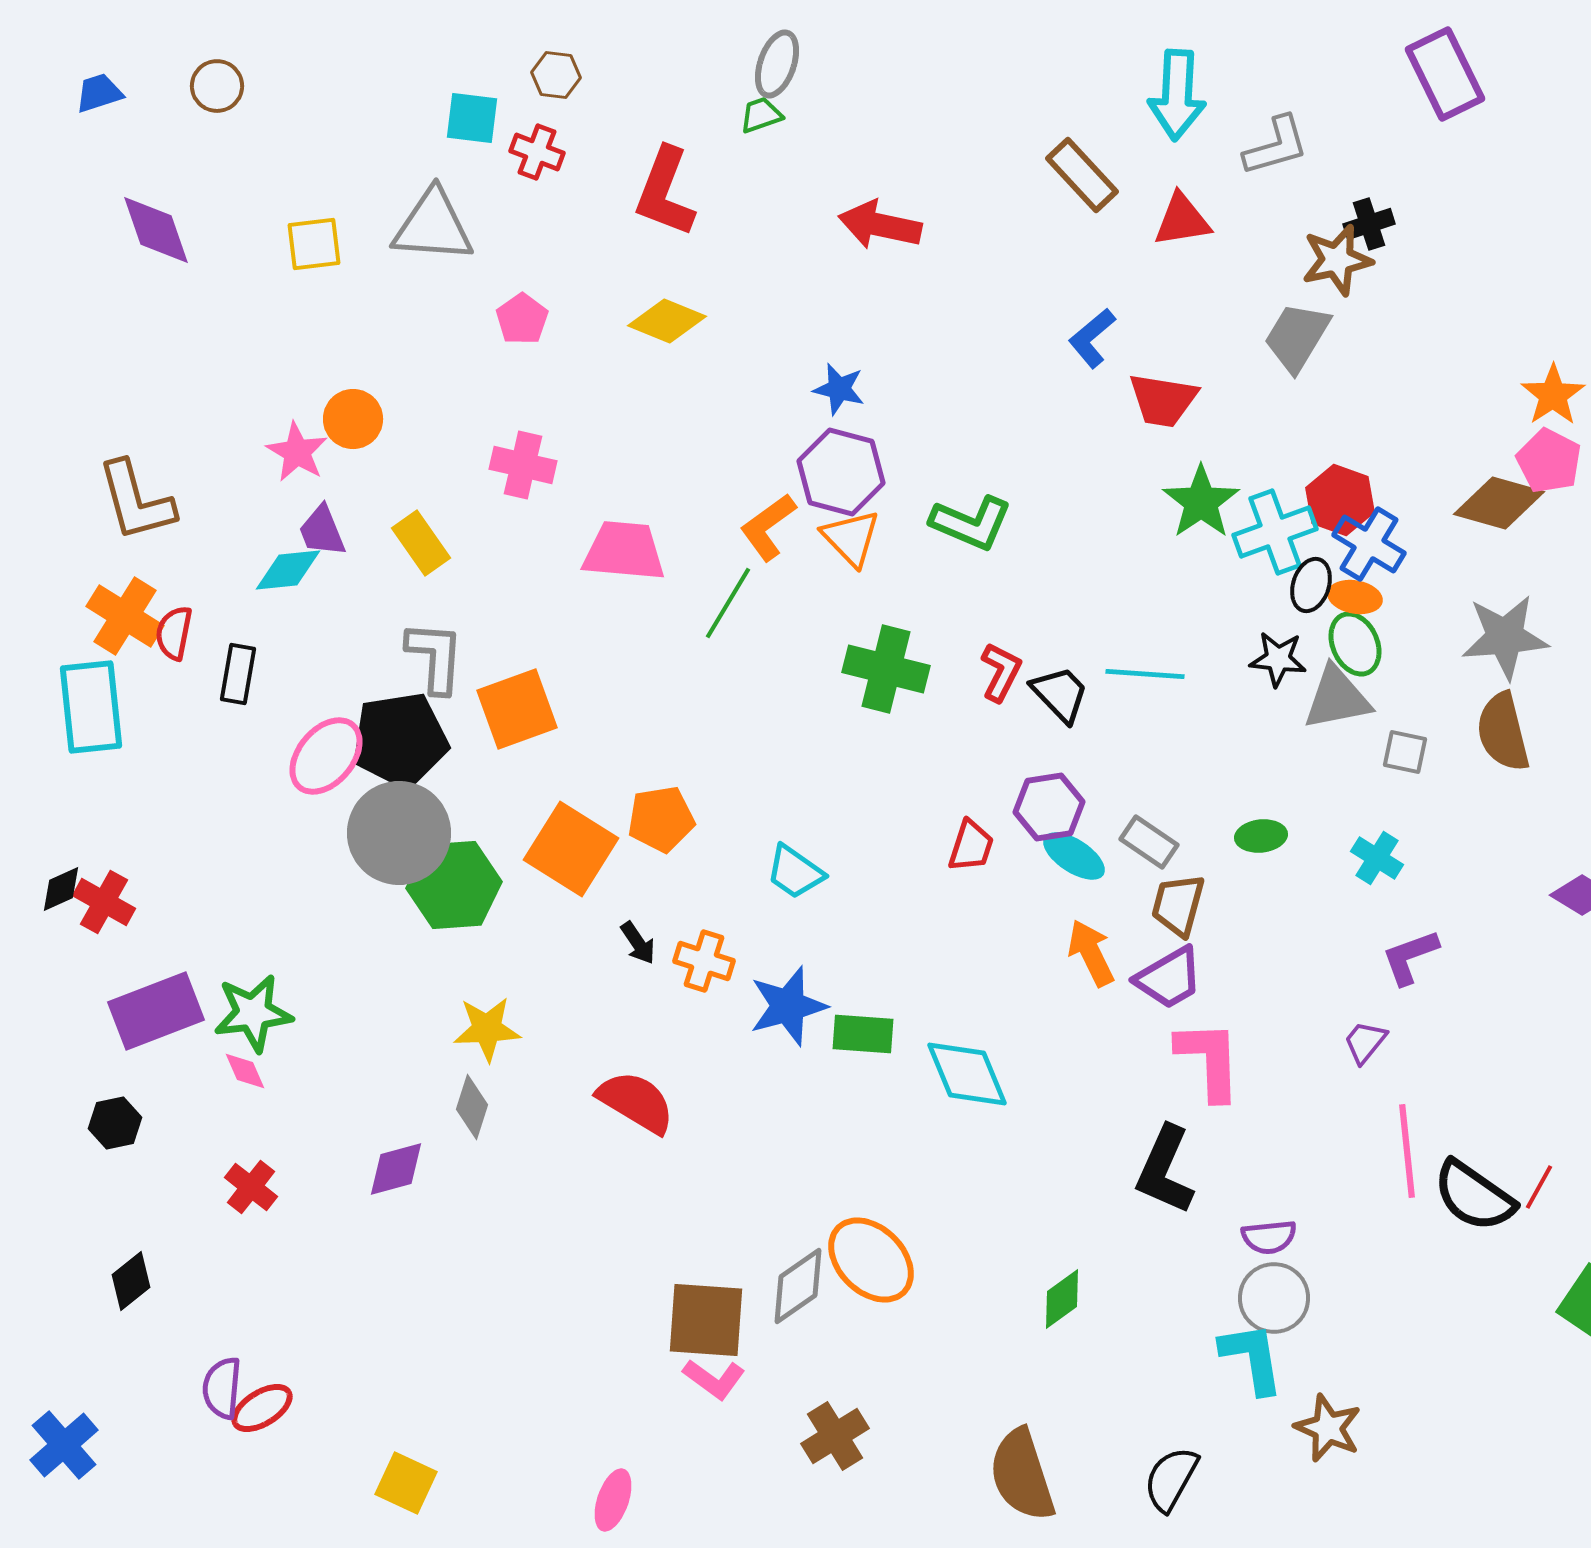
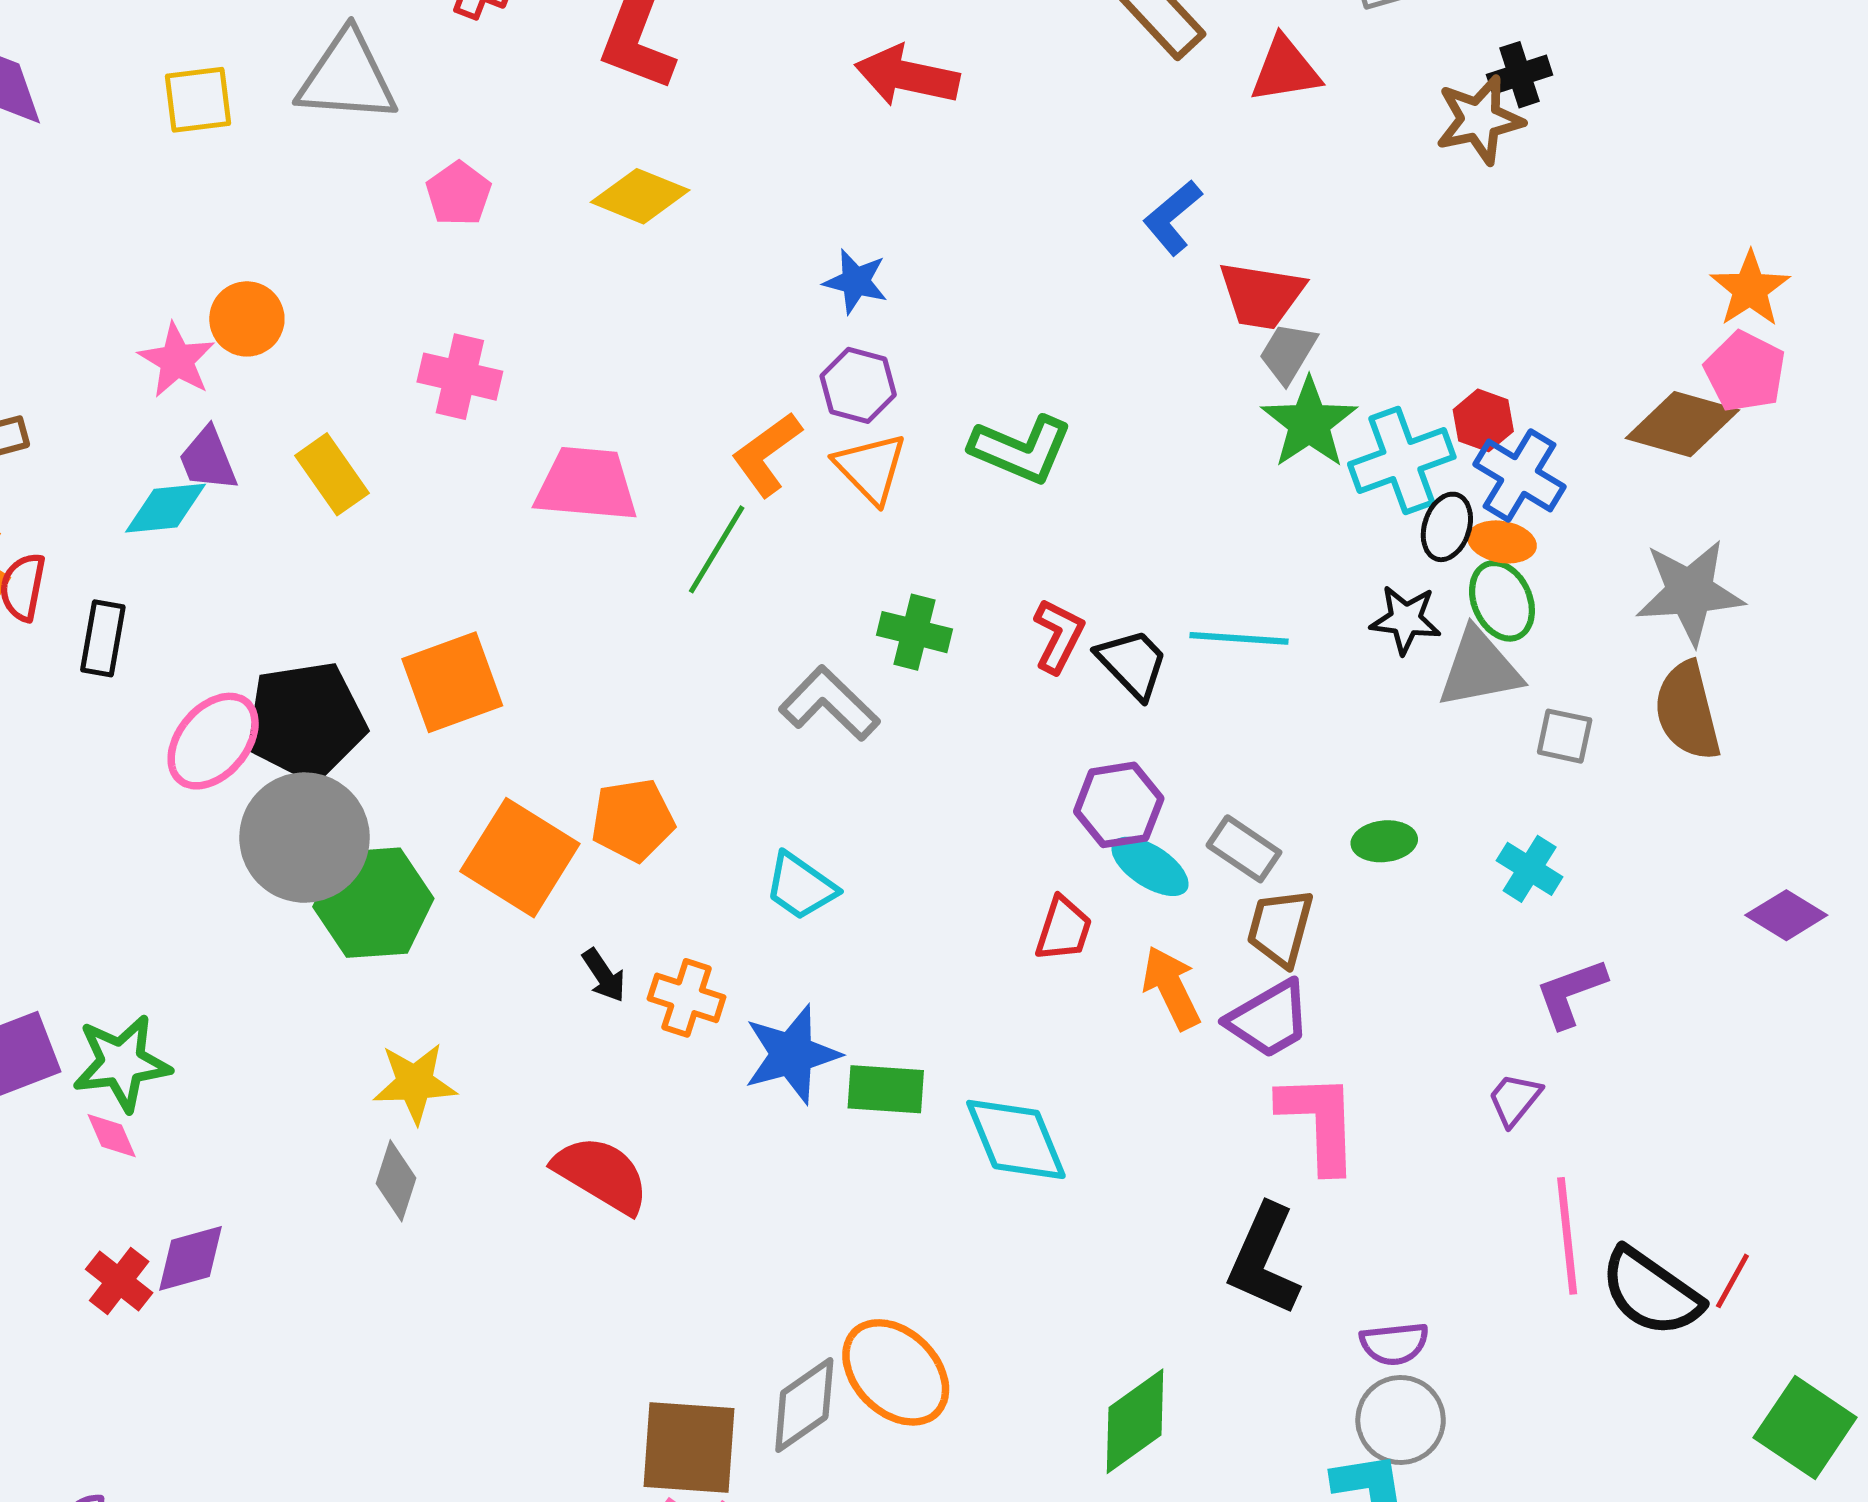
gray trapezoid: (1297, 337) -> (1288, 353), moved, size x0.7
purple hexagon: (841, 472) -> (858, 385), size x0.7
red hexagon: (1340, 500) -> (1483, 420), size x0.7
gray L-shape: (435, 657) -> (829, 704), moved, turned -50
green cross: (886, 669) -> (915, 632), size x0.7
red trapezoid: (971, 846) -> (1064, 929), moved
purple diamond: (396, 1169) -> (191, 1258), moved
green diamond: (1062, 1299) -> (1135, 1421), size x1.4

